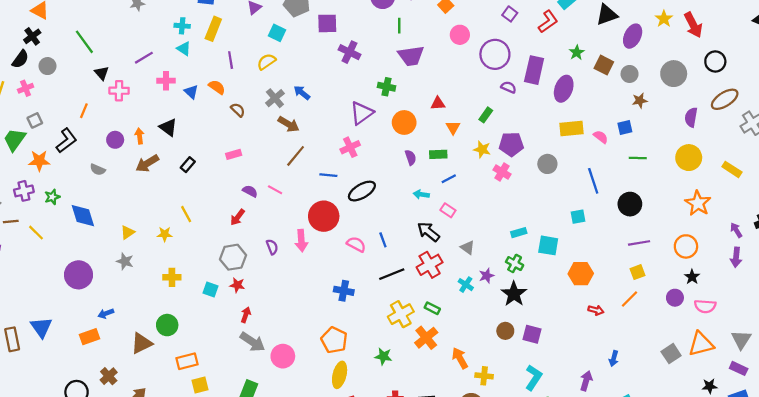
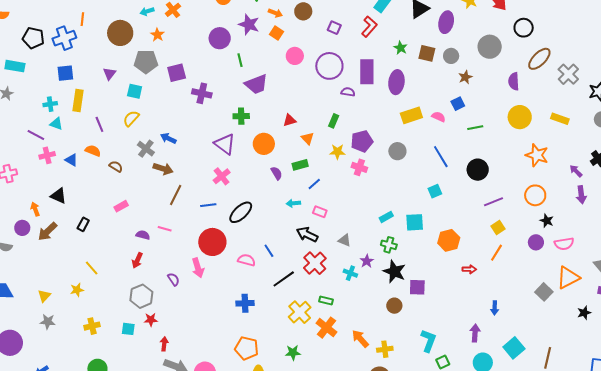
purple line: (144, 58) -> (36, 135), moved, turned 72
purple triangle: (362, 113) -> (225, 144), turned -35
purple circle: (115, 140) -> (22, 228), moved
purple square: (532, 334) -> (417, 287), moved

